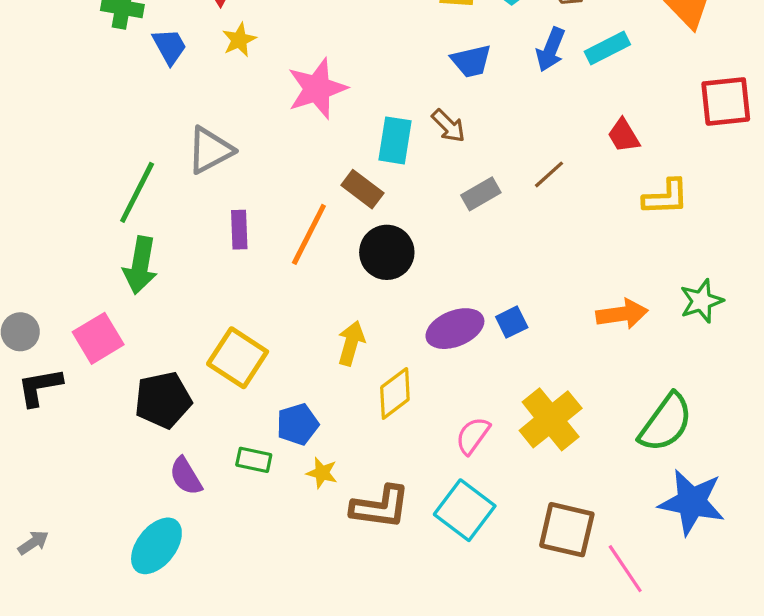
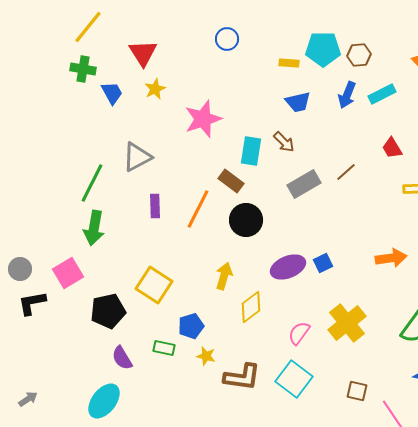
gray rectangle: (481, 194) -> (304, 184), size x1.4
brown square: (567, 530) -> (357, 391), size x0.6

